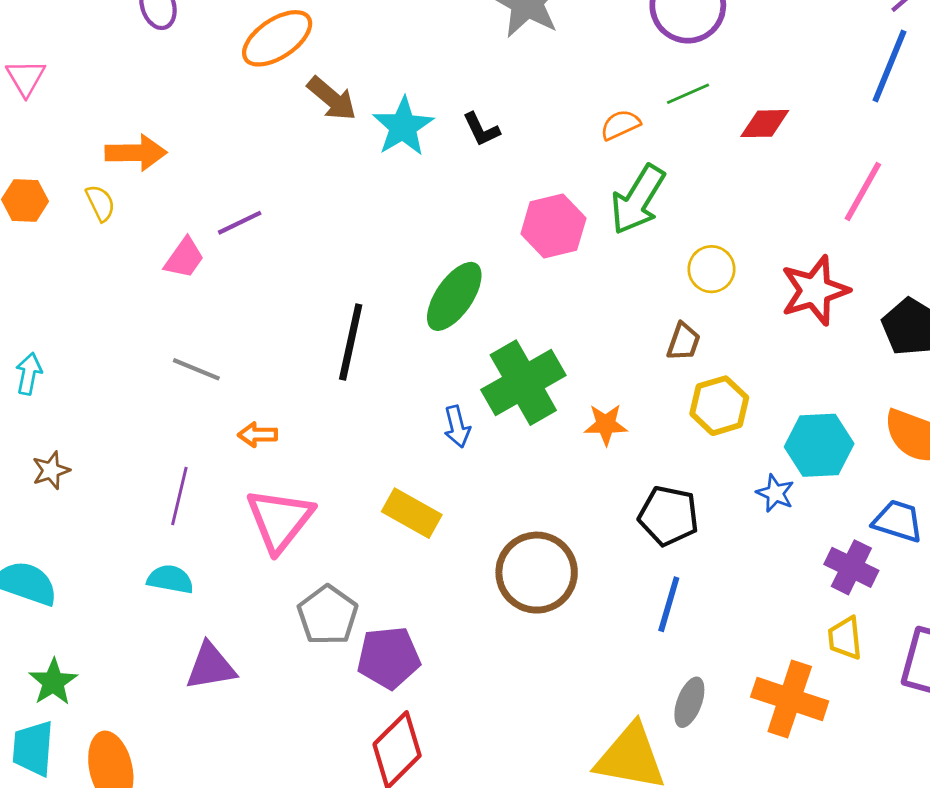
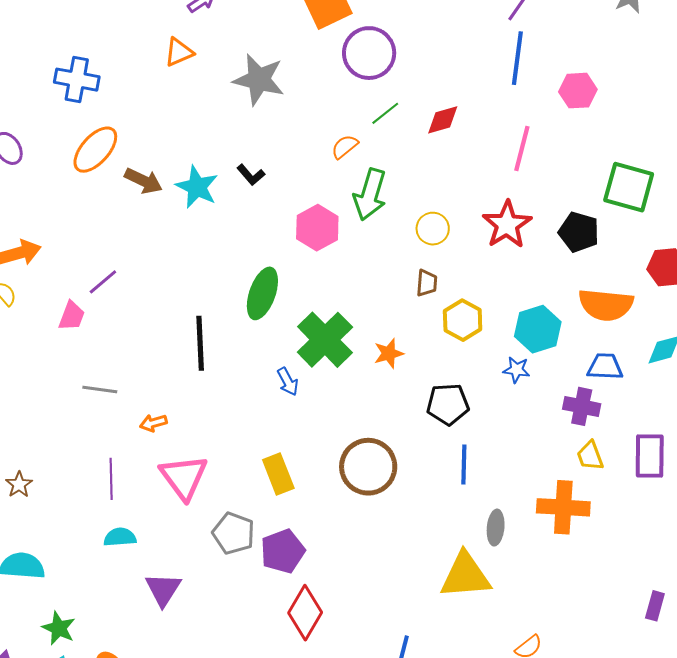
yellow rectangle: (412, 513) -> (278, 474), moved, turned 54
purple triangle: (211, 667) -> (163, 589), turned -33

